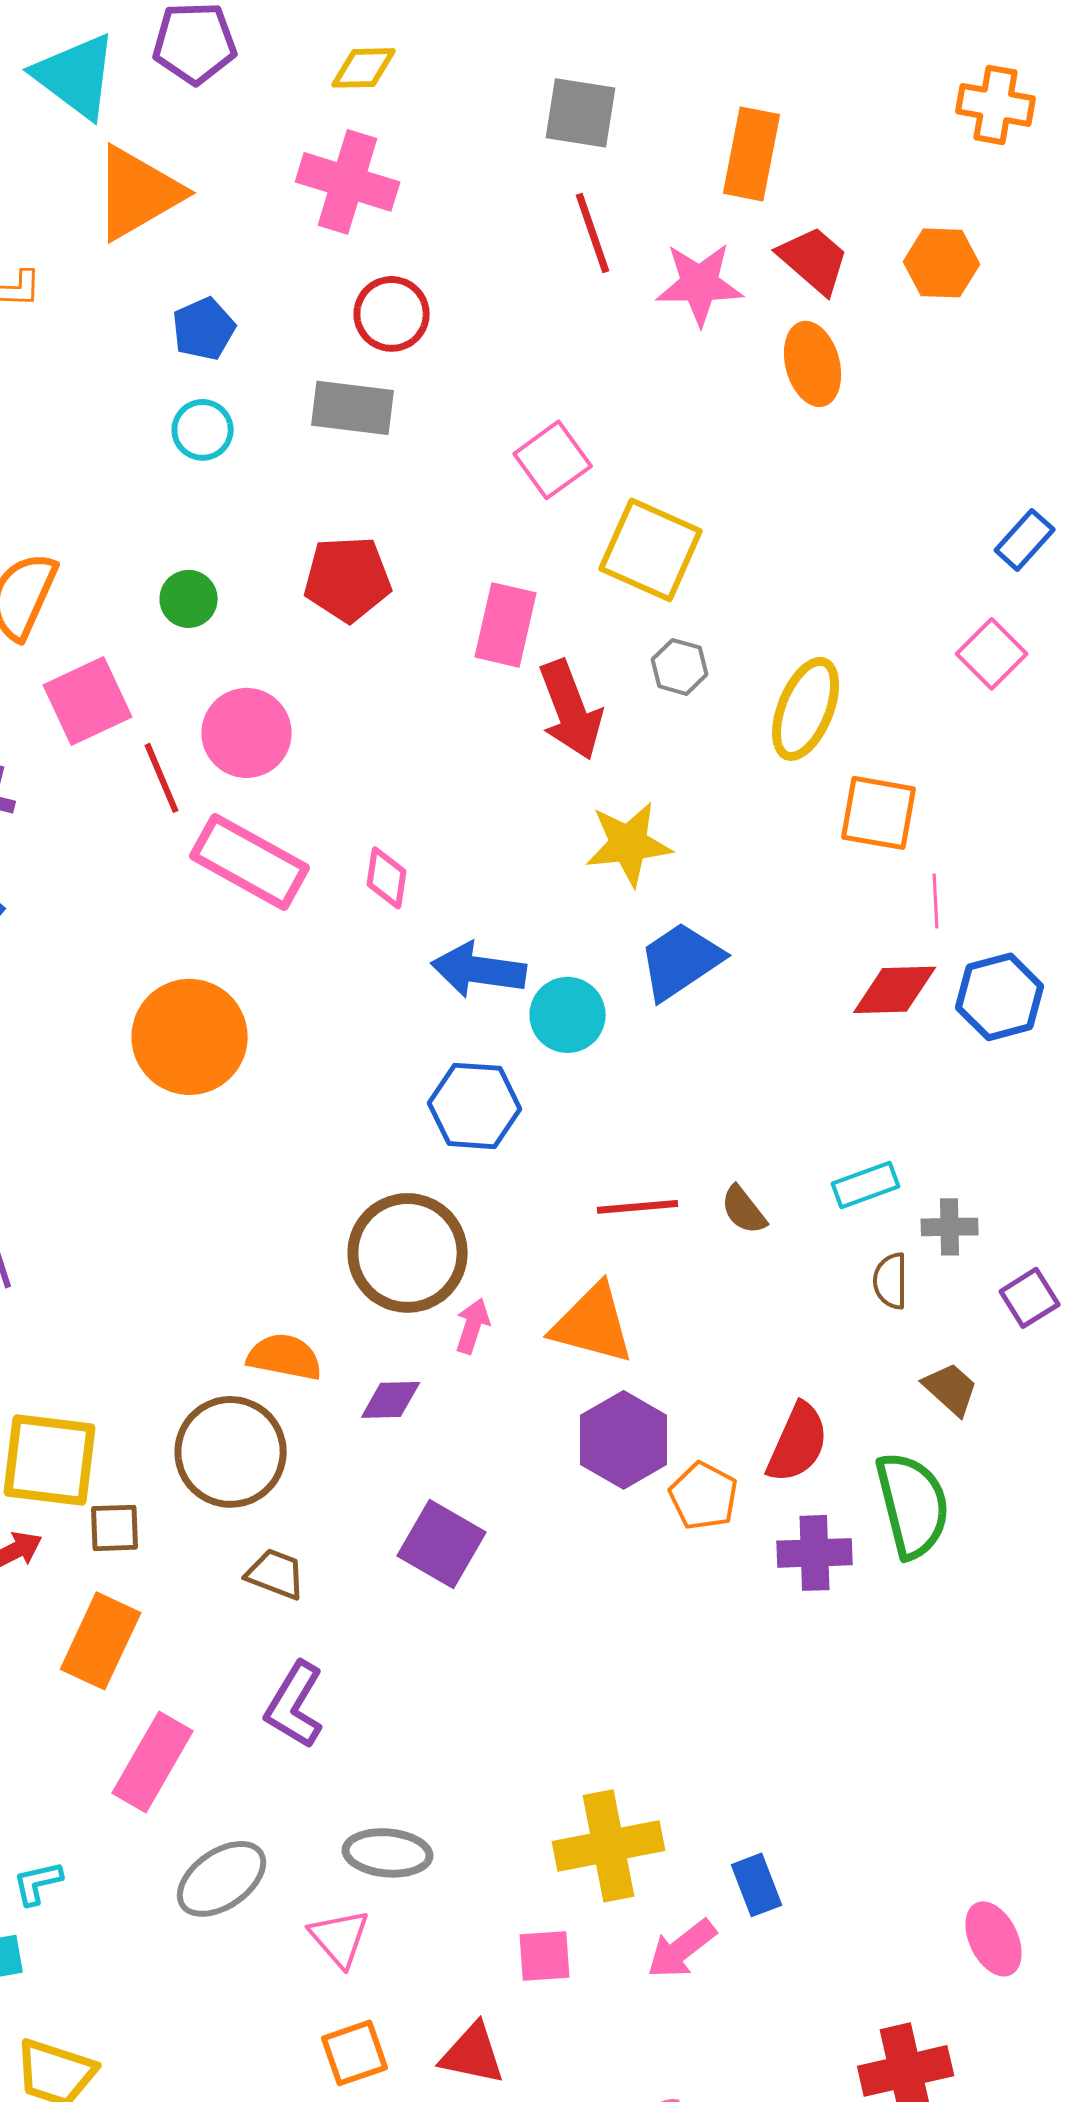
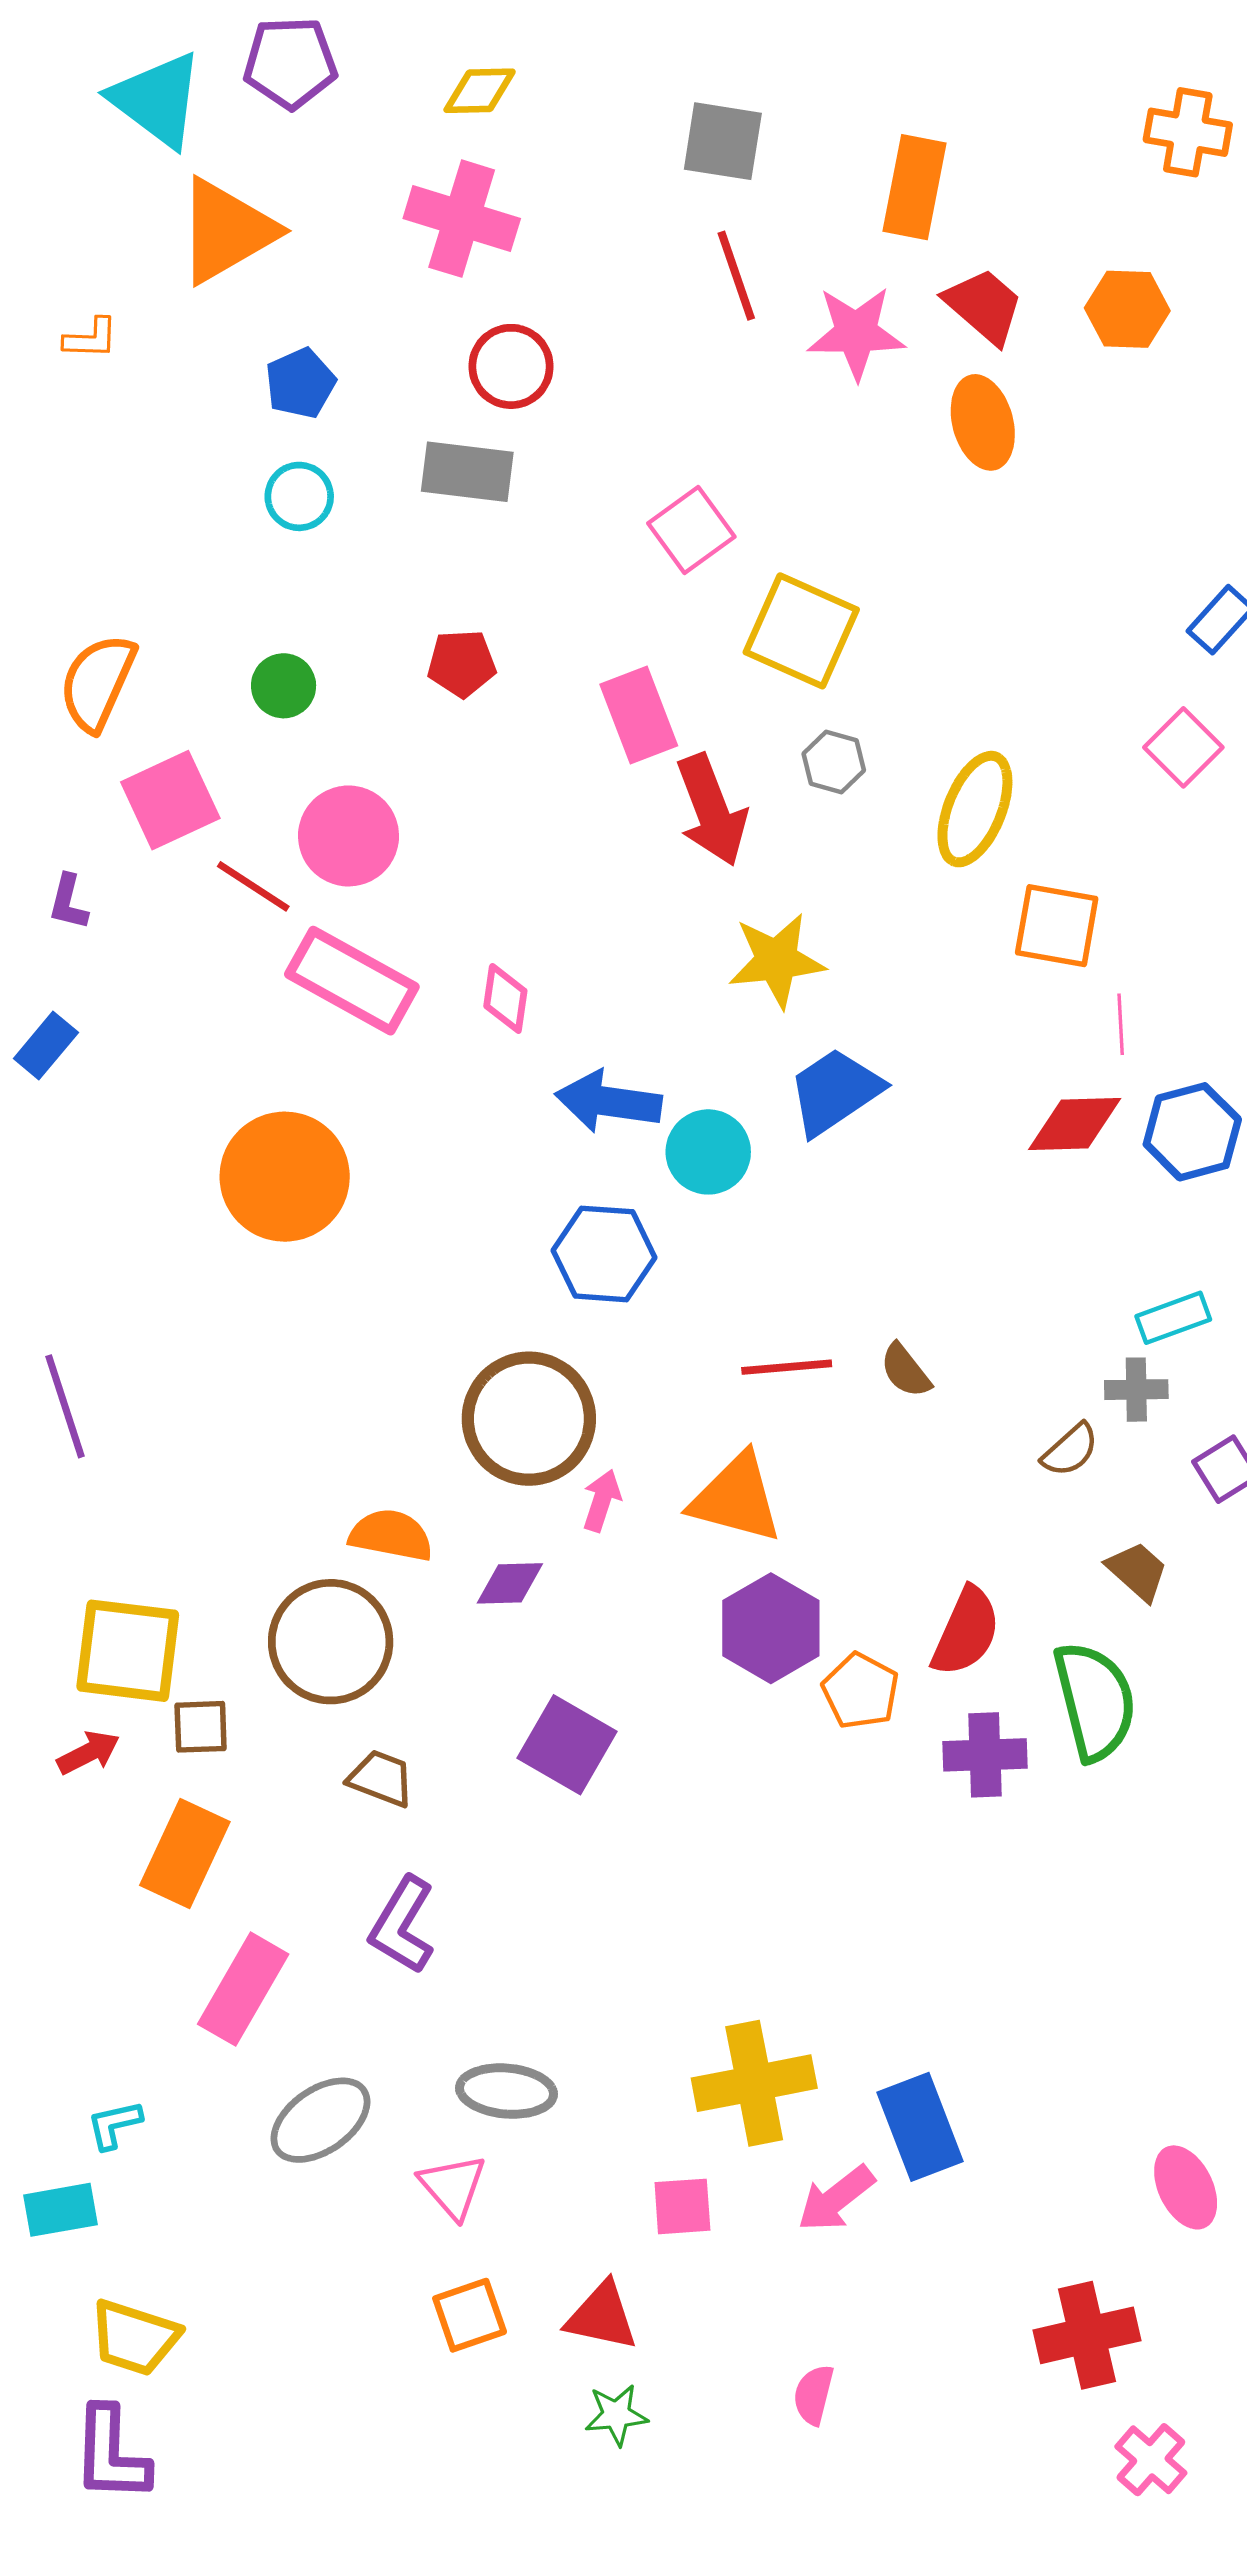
red pentagon: (348, 579) -> (462, 663), size x0.7
pink rectangle: (506, 625) -> (639, 715), turned -34
red line: (162, 778) -> (253, 886), turned -34
cyan rectangle: (866, 1185) -> (1173, 1318), moved
brown semicircle: (891, 1281) -> (1070, 1450), turned -132
blue rectangle: (757, 1885) -> (920, 2127), size x1.5

